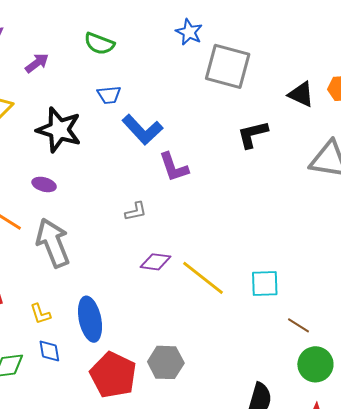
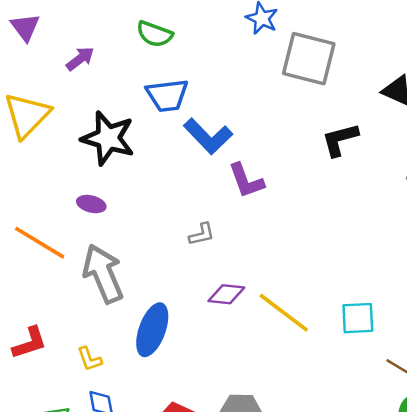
blue trapezoid: (109, 95) -> (167, 95), size x1.5
blue ellipse: (90, 319) -> (152, 330), moved, turned 33

